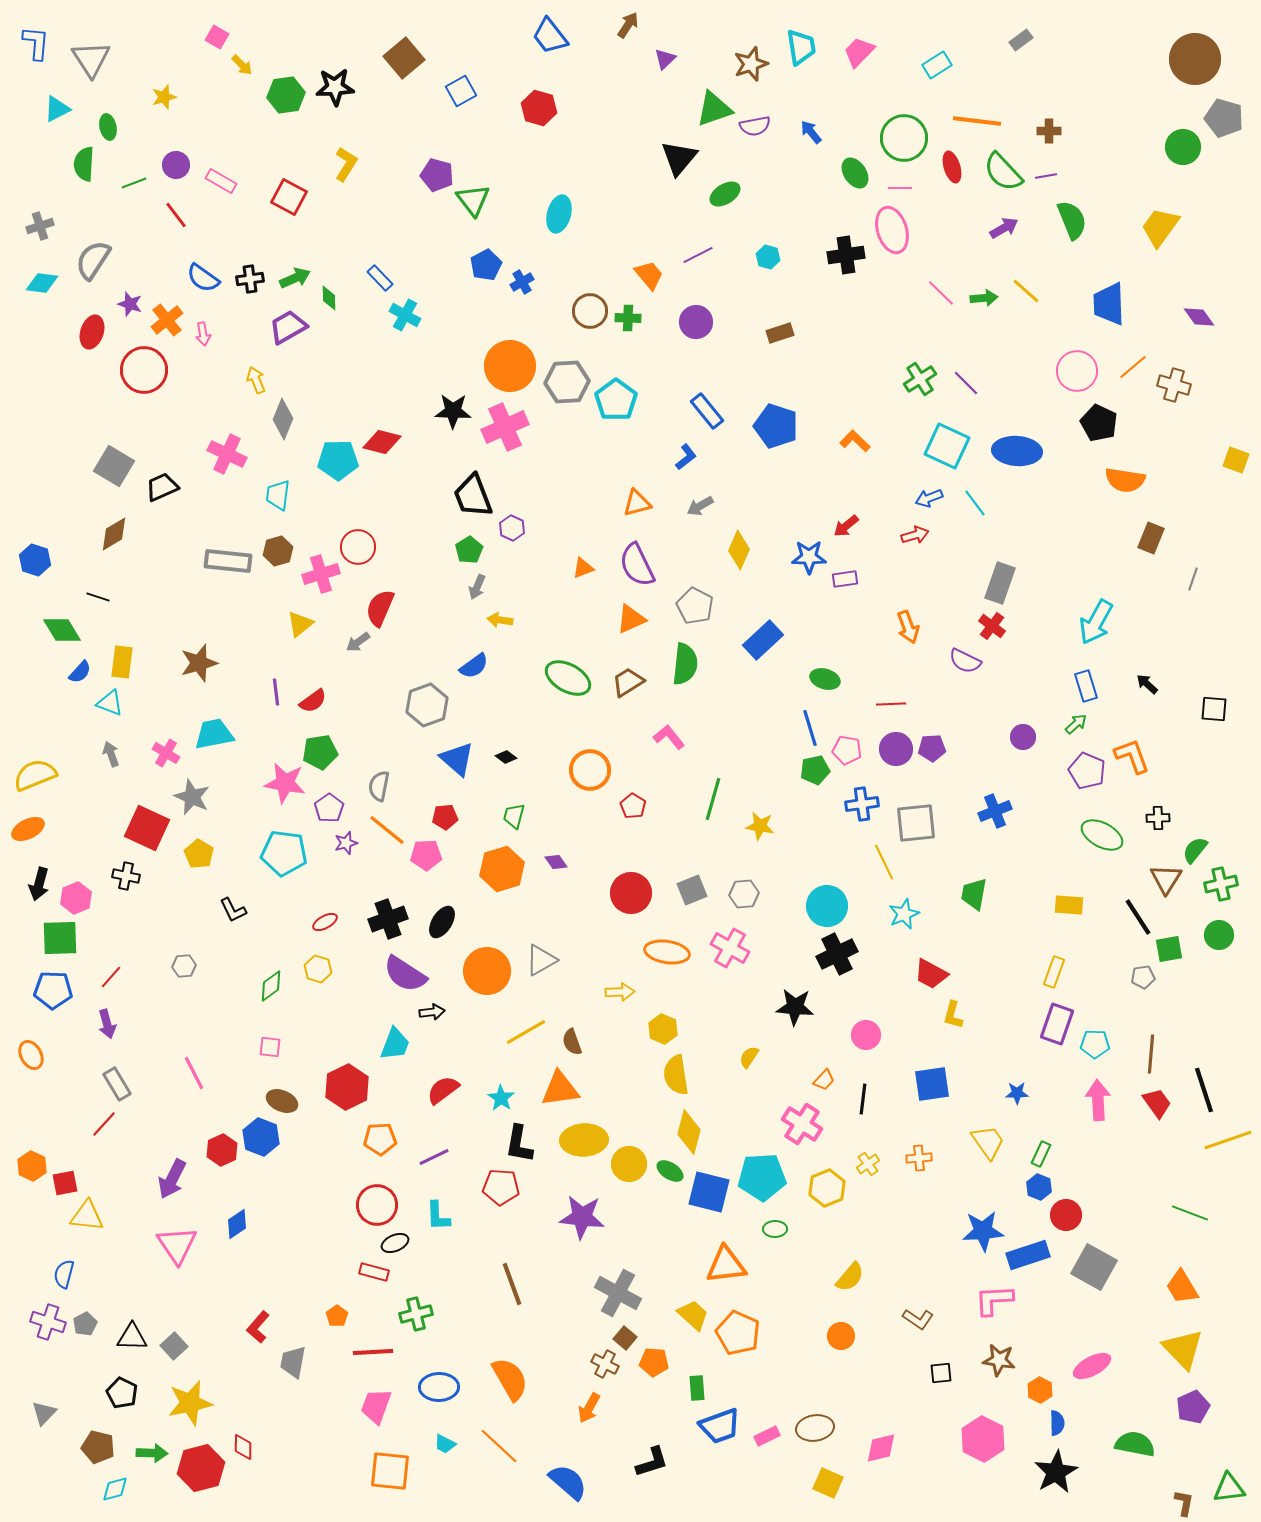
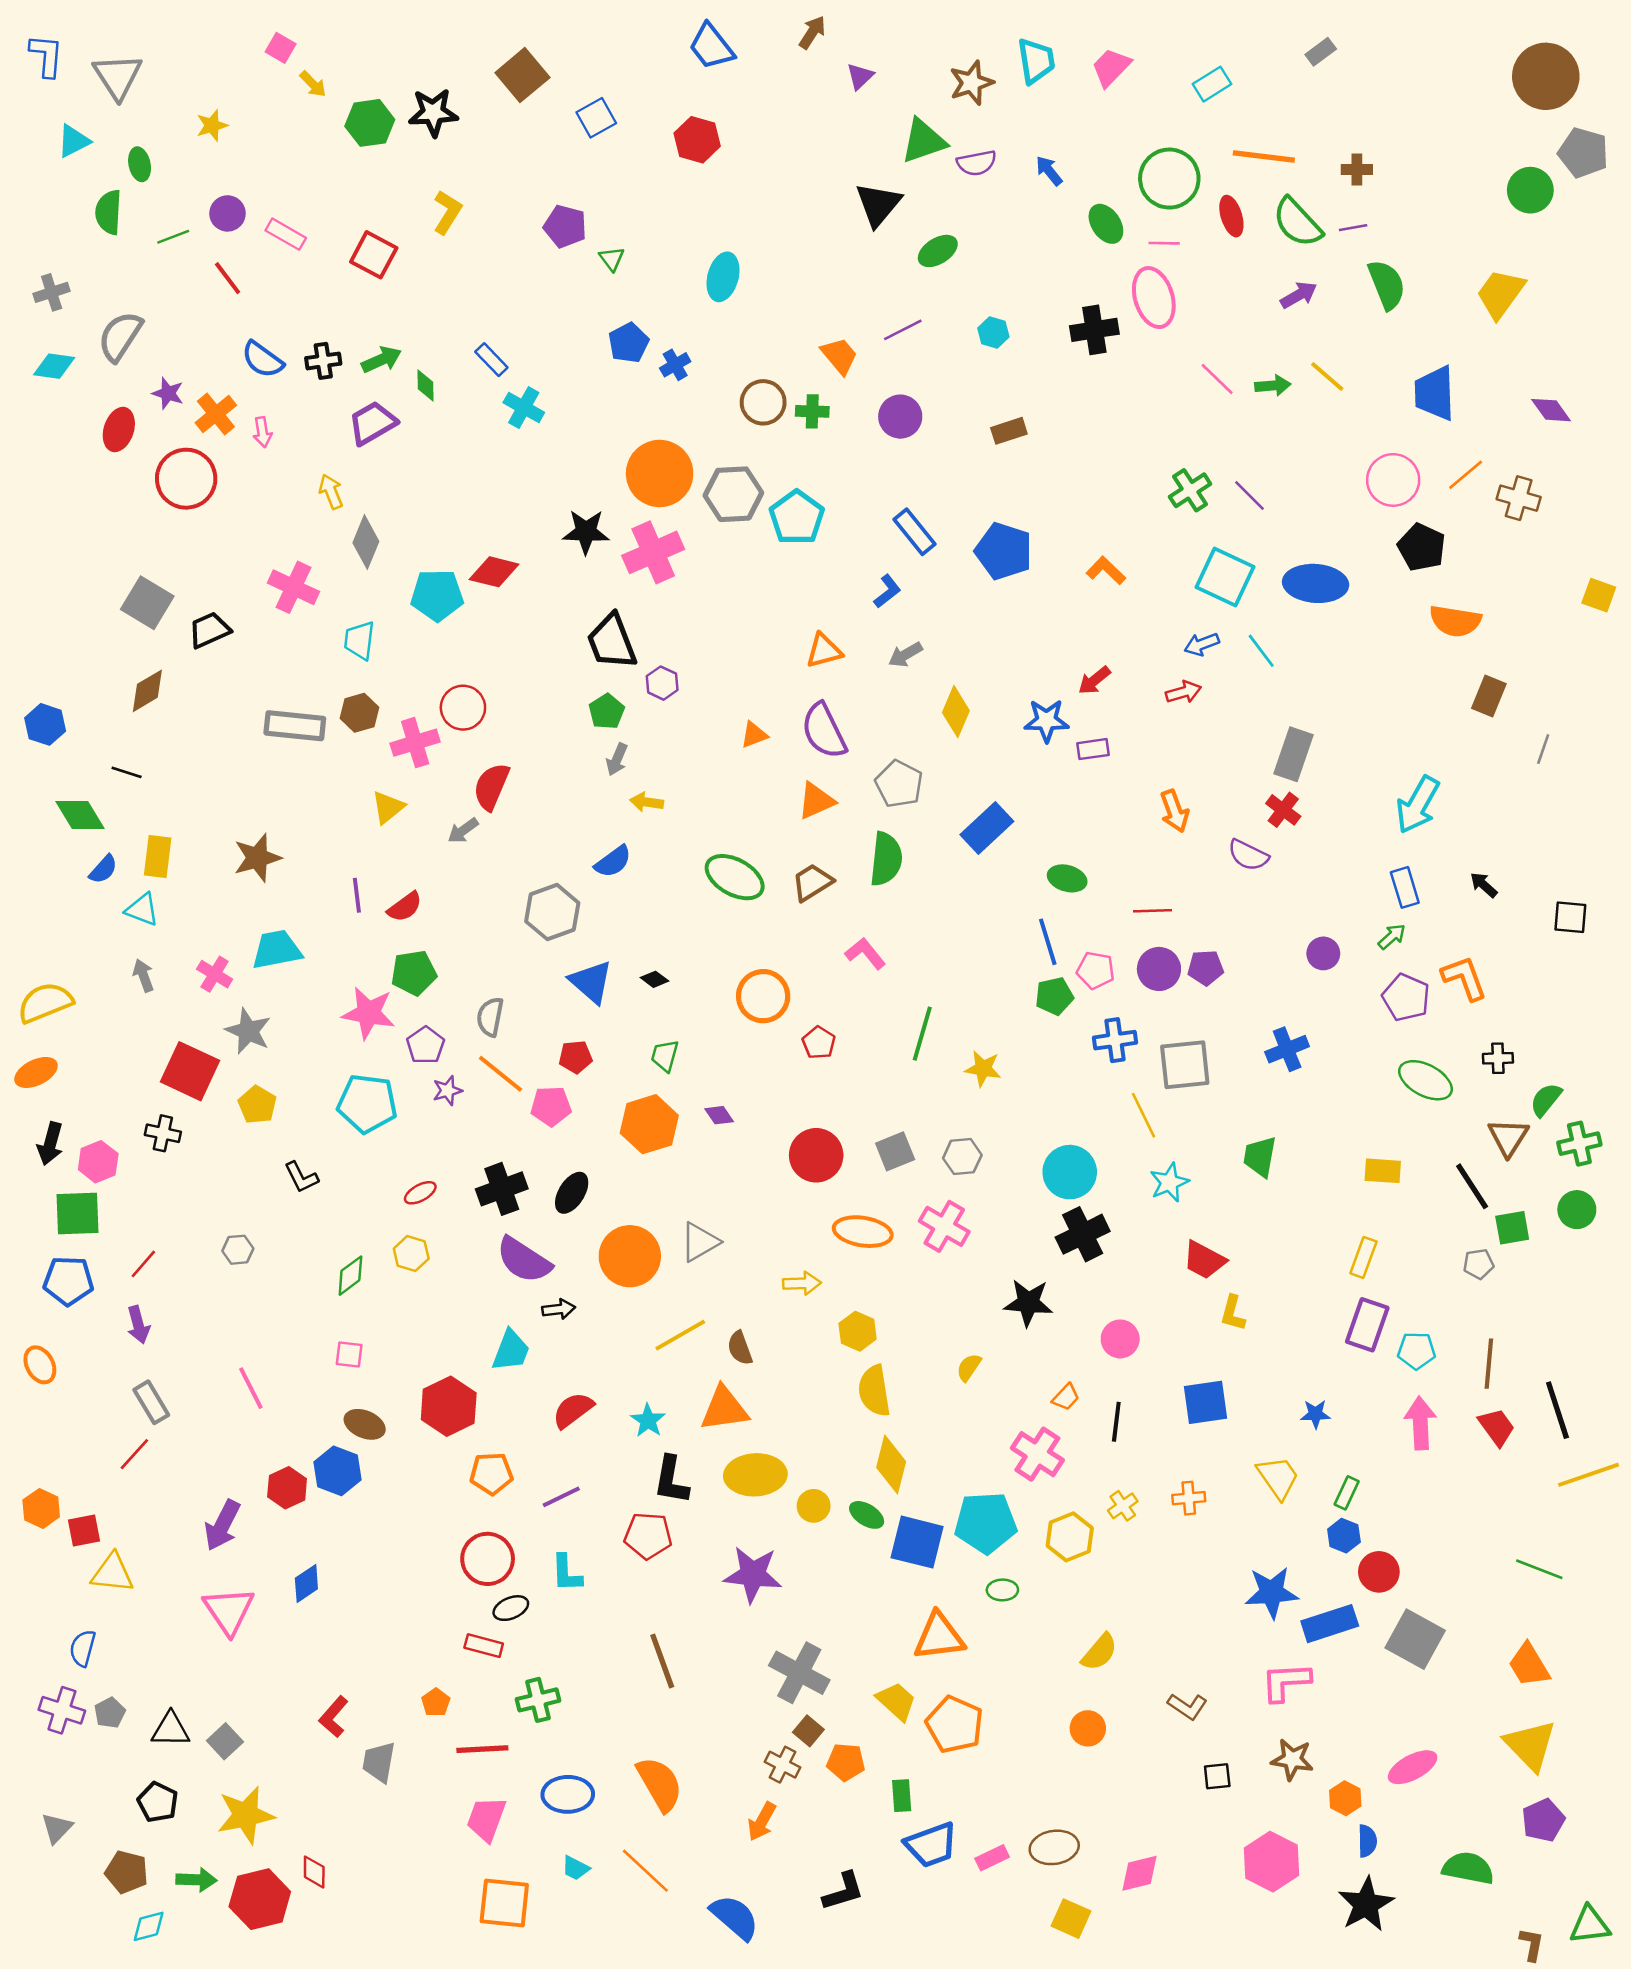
green triangle: (473, 200) -> (612, 259), size x0.6
yellow circle: (629, 1164) -> (814, 1506), size x0.7

